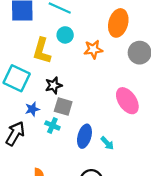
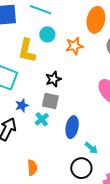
black star: (54, 85) -> (53, 79), moved
cyan cross: (52, 125) -> (42, 119), turned 32
cyan arrow: (107, 143) -> (91, 148), moved

